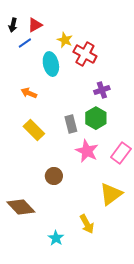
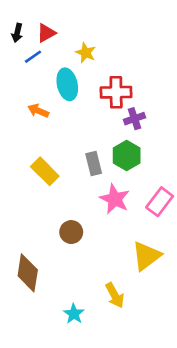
red cross: (85, 54) -> (116, 92), moved, turned -30
orange arrow: (29, 93) -> (38, 111), moved
brown diamond: (21, 207) -> (28, 273), turned 52

